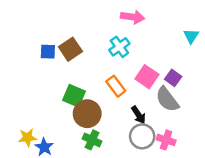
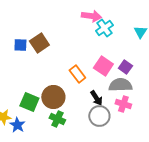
cyan cross: (119, 47) -> (104, 28), moved
green square: (74, 96) -> (29, 102), moved
gray semicircle: (167, 99) -> (120, 85), turned 125
pink cross: (166, 140) -> (123, 104), moved

